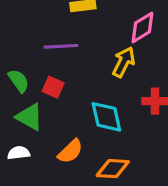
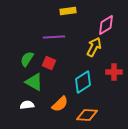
green semicircle: (19, 81) -> (27, 59), turned -112
cyan diamond: (106, 117) -> (83, 82), turned 70

